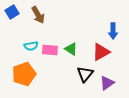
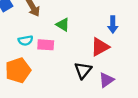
green triangle: (71, 49) -> (63, 25), moved

